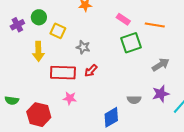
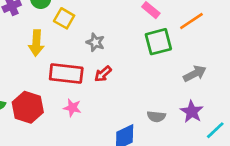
orange line: (155, 25) -> (191, 21), turned -48
purple star: (161, 94) -> (192, 112), turned -30
red hexagon: (39, 115) -> (28, 107), moved

